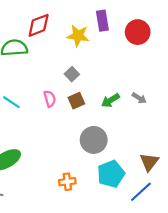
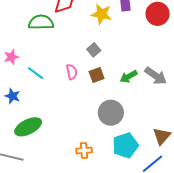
gray arrow: (139, 98) -> (156, 76), size x1.6

